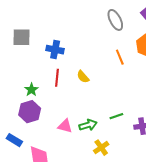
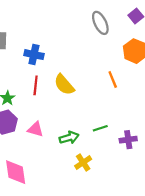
orange line: (120, 57) -> (113, 80), moved
yellow semicircle: (83, 77) -> (64, 85), size x1.5
pink triangle: (65, 126) -> (35, 129), moved

